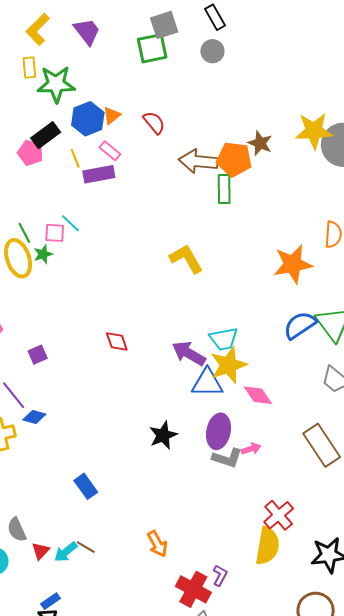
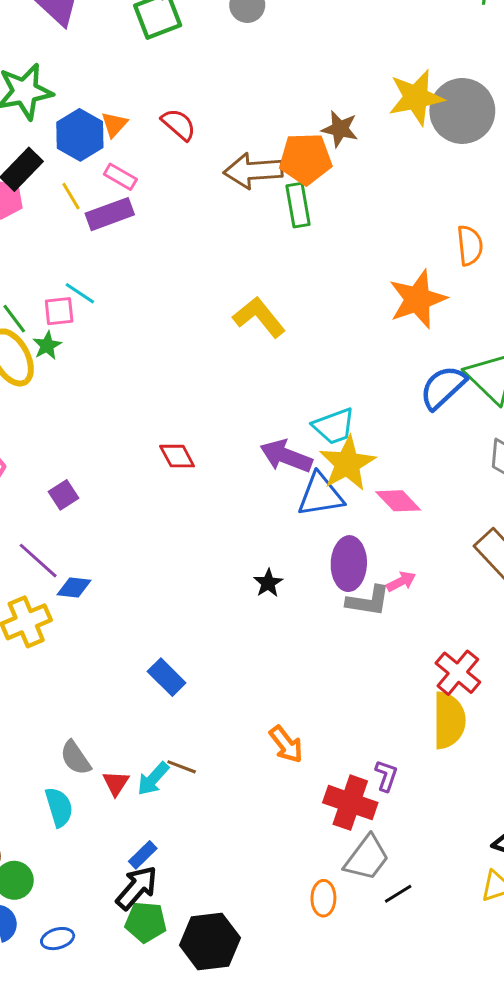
black star: (163, 435) -> (268, 583), size x0.7

